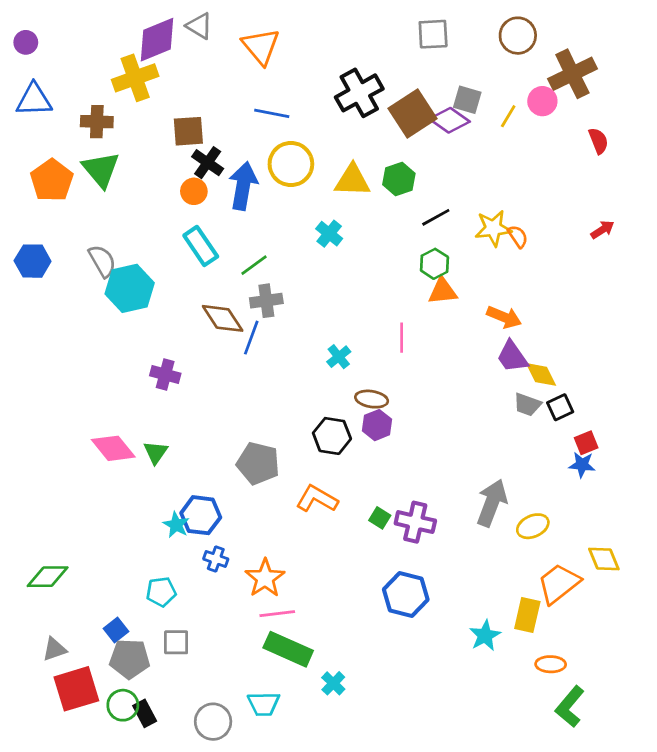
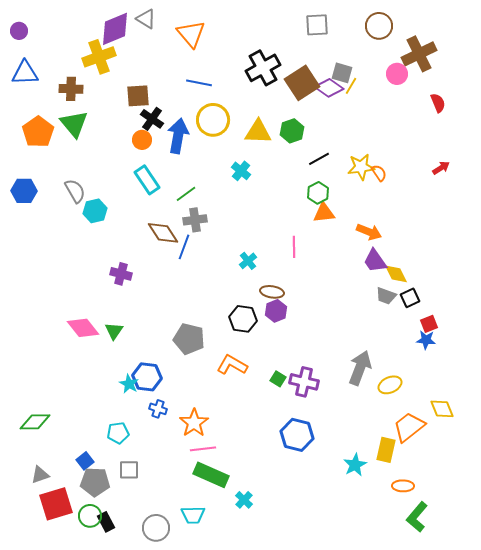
yellow line: (508, 116) -> (351, 86), moved
cyan hexagon: (130, 288) -> (95, 211), size x0.7

